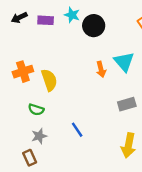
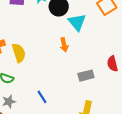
cyan triangle: (124, 62) -> (77, 22), moved

